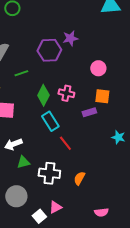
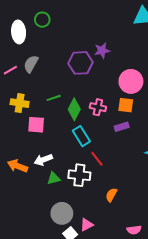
pink circle: (98, 68) -> (131, 81), size x1.5
green line: (21, 73) -> (54, 98), moved
orange square: (102, 96) -> (126, 105), moved
white cross: (49, 173) -> (79, 175), moved
gray circle: (16, 196) -> (62, 213), moved

